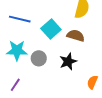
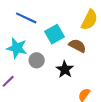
black star: (68, 61) -> (65, 69), turned -30

